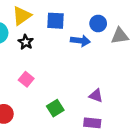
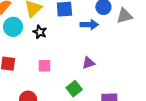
pink square: (26, 79) -> (44, 66), turned -32
purple triangle: (96, 96) -> (88, 63), moved, turned -32

